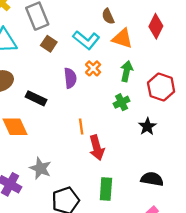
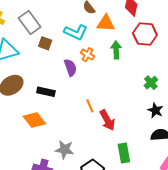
red hexagon: (161, 87) -> (145, 34), moved
green cross: (122, 102) -> (151, 83), moved
black star: (147, 126) -> (155, 110), moved

